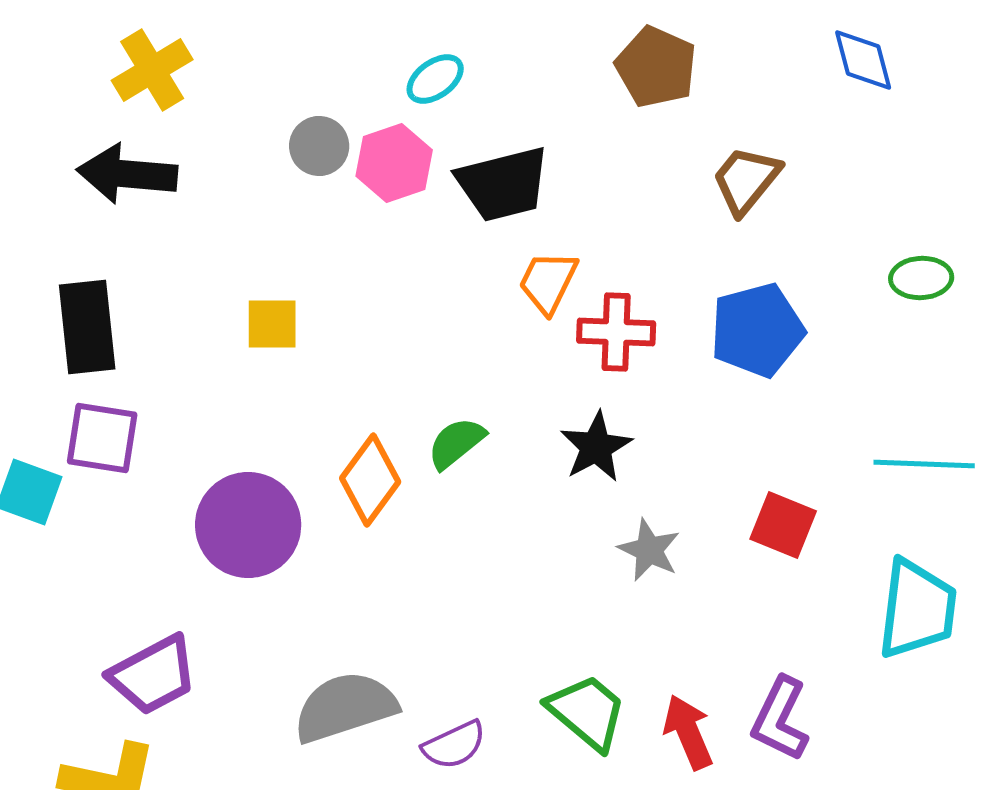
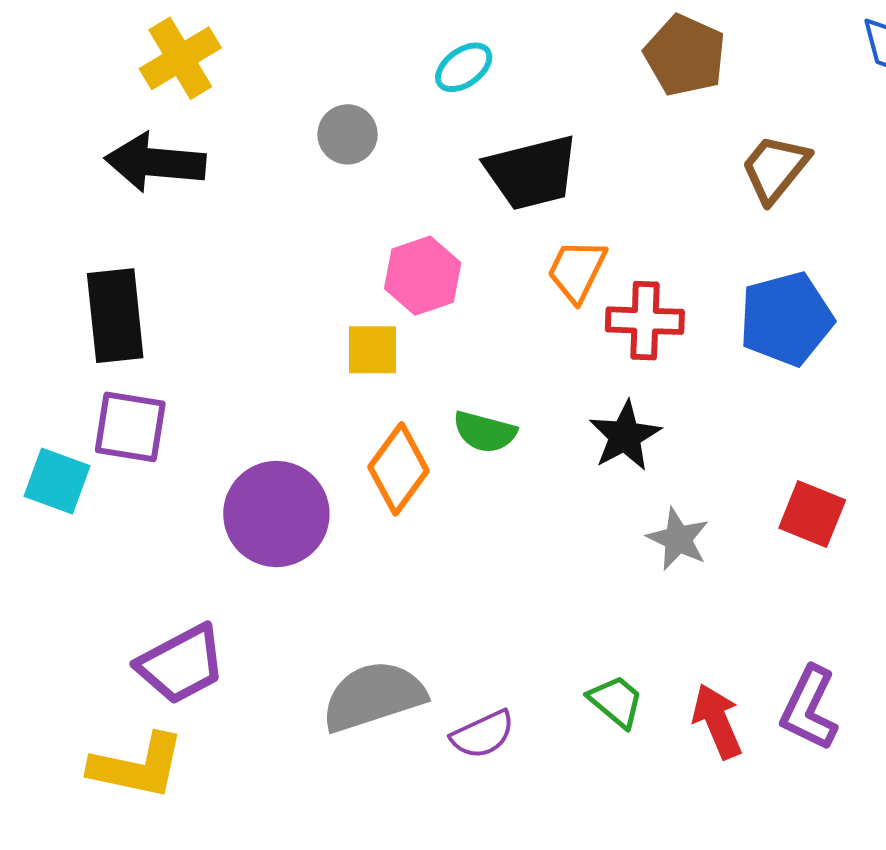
pink hexagon: (394, 163) -> (423, 276), moved
yellow square: (272, 324) -> (373, 350), moved
green semicircle: (456, 443) -> (485, 432), turned -126
green trapezoid: (587, 712) -> (616, 701), size x0.7

